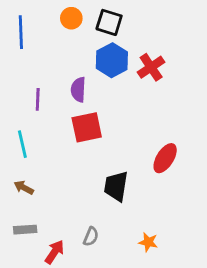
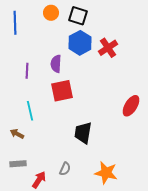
cyan line: (22, 144) -> (30, 111), moved
red ellipse: (165, 158) -> (131, 106), moved
orange star: (148, 242) -> (106, 173), size x1.6

